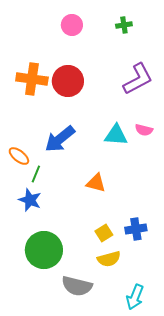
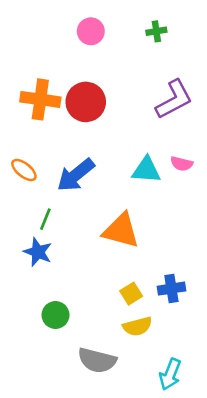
orange ellipse: (19, 156) -> (24, 170), moved
orange triangle: (96, 183) -> (121, 231), size x1.5
green circle: (44, 250) -> (55, 315), size x0.6

